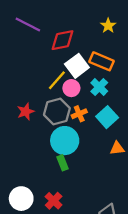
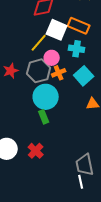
white square: (77, 66) -> (57, 30), turned -30
cyan cross: (99, 87) -> (77, 49), turned -35
pink circle: (71, 88) -> (52, 58), moved

